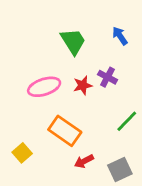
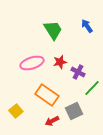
purple cross: (107, 77) -> (78, 72), moved
red arrow: (84, 161) -> (52, 121), moved
gray square: (120, 169) -> (74, 111), moved

